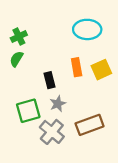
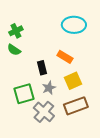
green semicircle: (16, 59) -> (14, 50), turned -88
orange rectangle: (77, 67) -> (65, 57), turned -49
yellow square: (101, 70) -> (73, 81), moved

